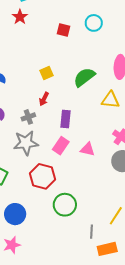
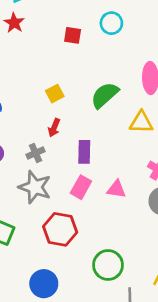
gray star: (26, 143) -> (35, 187), turned 30
green circle: (65, 205) -> (108, 265), moved
blue circle: (15, 214) -> (44, 284), moved

